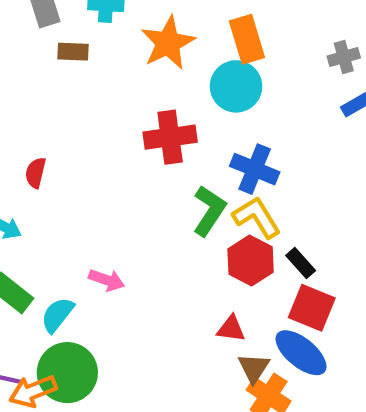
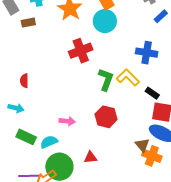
blue cross: (255, 169) -> (147, 53), moved
red hexagon: (251, 261) -> (106, 117), moved
cyan semicircle: (57, 315) -> (49, 142), turned 42
red triangle: (231, 329) -> (90, 157), moved

